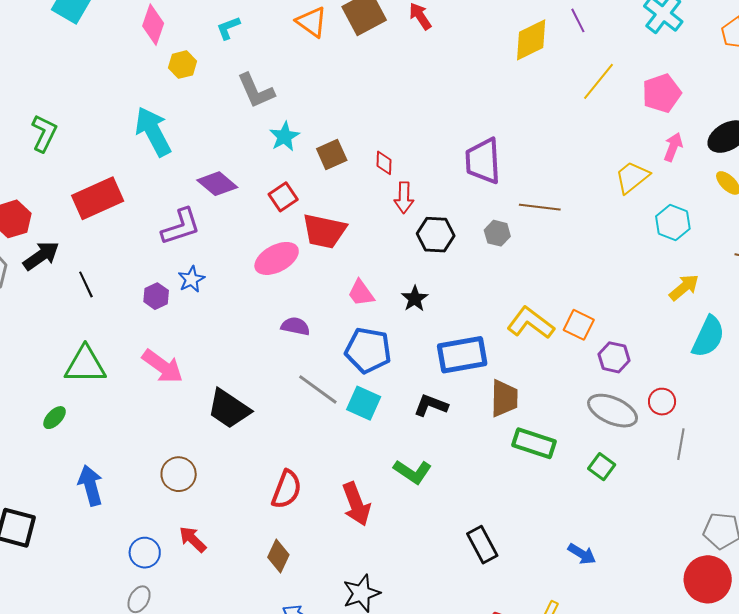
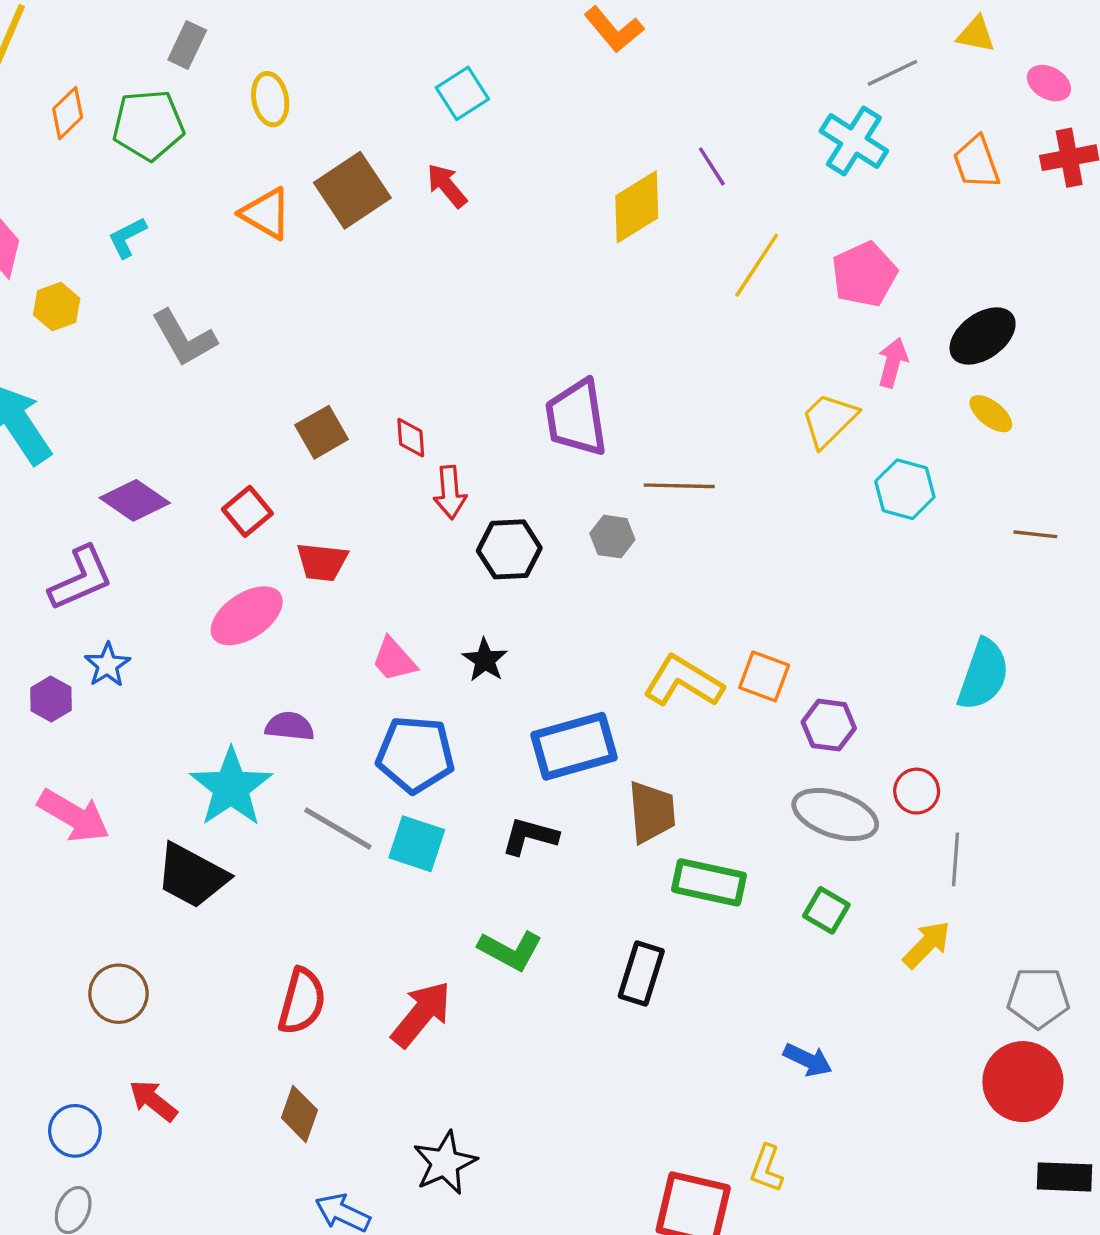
cyan star: (284, 137) -> (231, 787), moved, size x1.6
red trapezoid: (324, 231) -> (322, 562), size x0.7
yellow arrow: (684, 287) -> (927, 945), moved
red arrow: (356, 504) -> (421, 1014), turned -114
black rectangle: (482, 545) -> (641, 974), moved, turned 51

